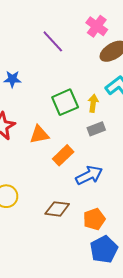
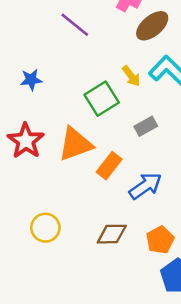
yellow arrow: (93, 103) -> (131, 76), moved, turned 144
orange triangle: (39, 135) -> (75, 144), size x1.4

